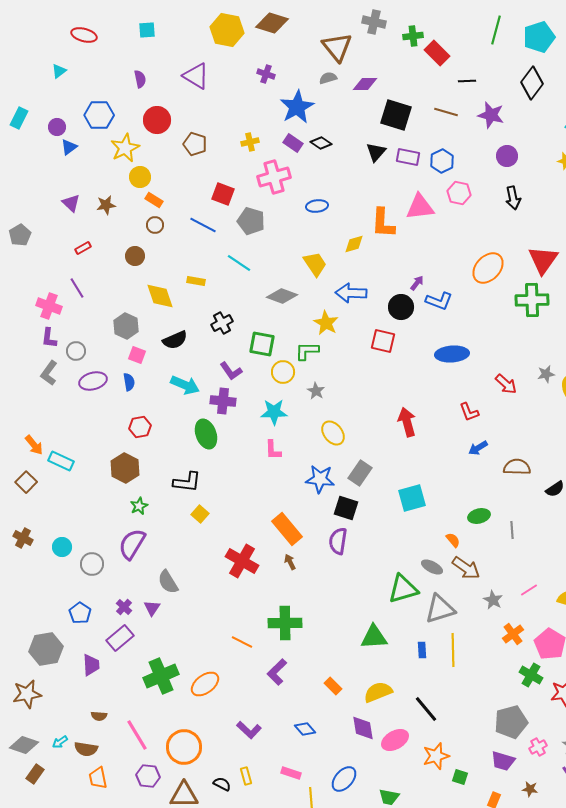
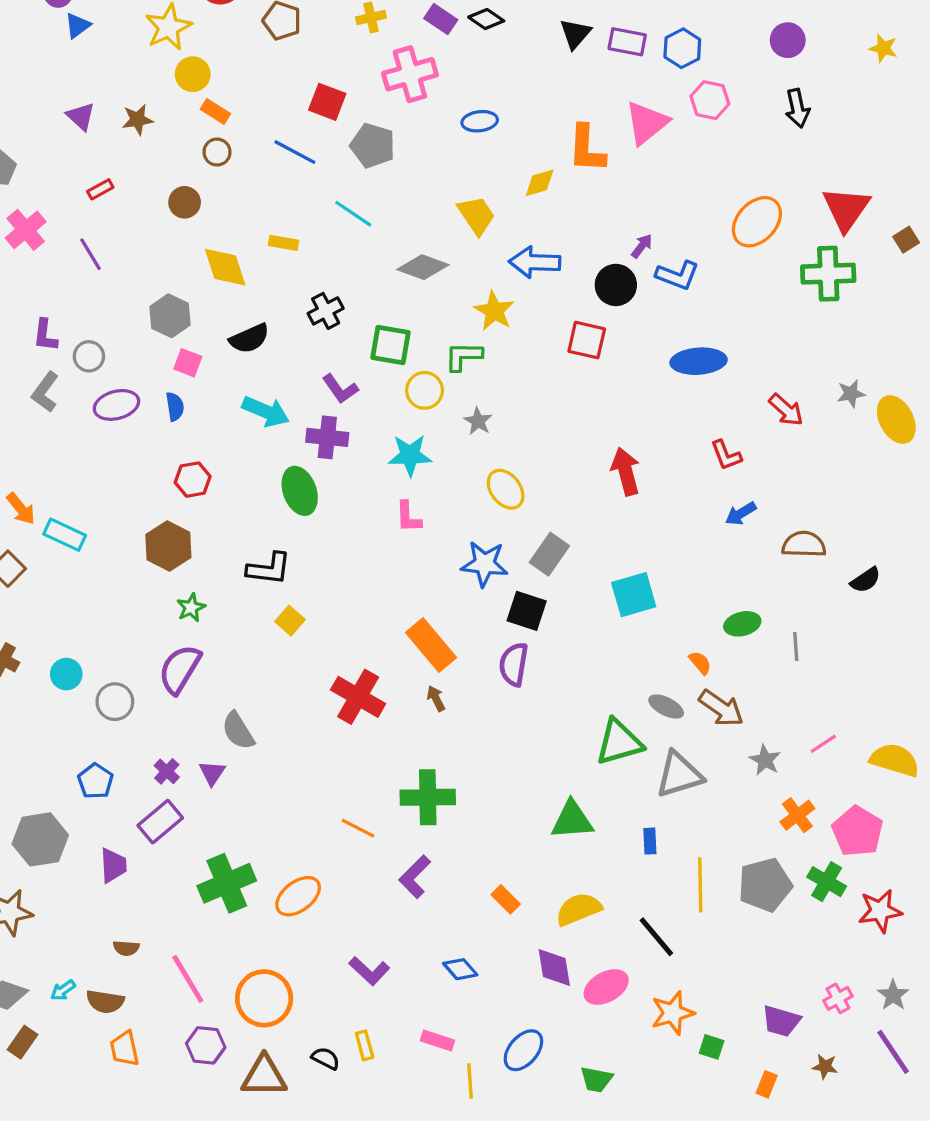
pink triangle: (420, 207) -> (647, 123), turned -32
pink cross: (49, 306) -> (26, 230), moved, turned 30
yellow line: (453, 650) -> (700, 885), moved
gray pentagon: (511, 722) -> (765, 885), moved

